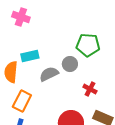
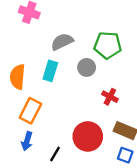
cyan rectangle: (30, 56) -> (50, 71), moved, turned -60
gray semicircle: (49, 74) -> (62, 42), moved

